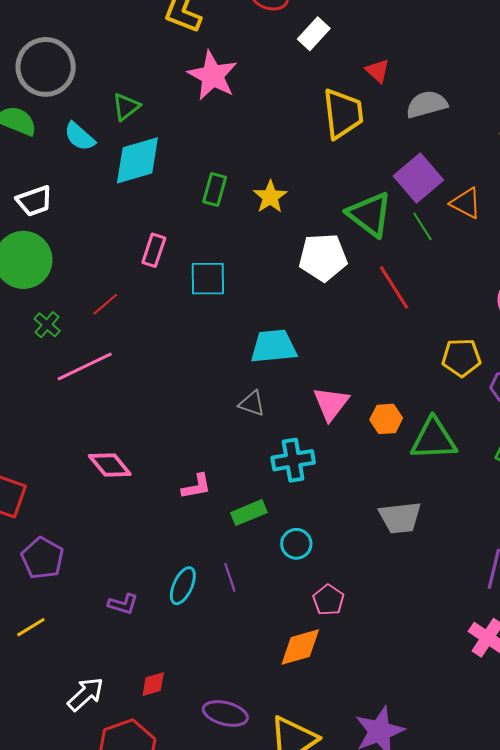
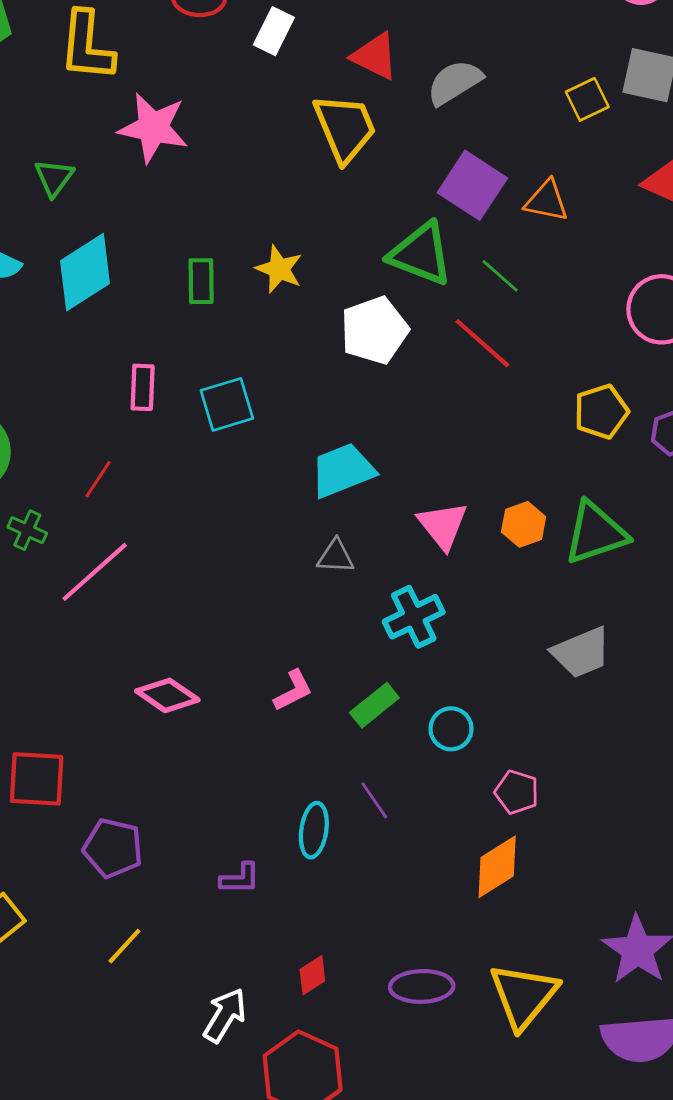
red triangle: (378, 71) -> (375, 56), size x1.4
green triangle: (126, 107) -> (54, 178), moved
green line: (422, 226) -> (500, 276), moved

